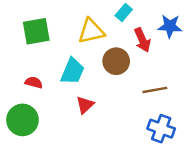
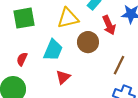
red semicircle: (34, 82) -> (22, 59), turned -80
brown line: (155, 90) -> (119, 65), turned -54

